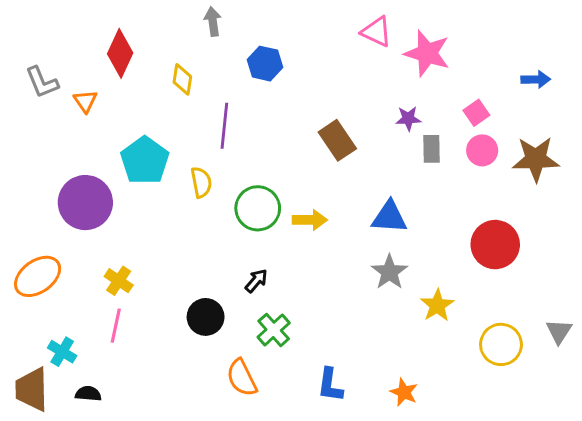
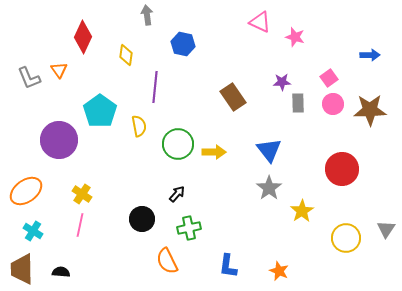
pink star: (427, 53) -> (295, 37), size x0.6
gray L-shape: (42, 82) -> (29, 78), moved
blue triangle: (389, 217) -> (269, 150), turned 48
green cross: (274, 330) -> (189, 228), turned 30
cyan cross: (62, 352) -> (33, 231), moved

